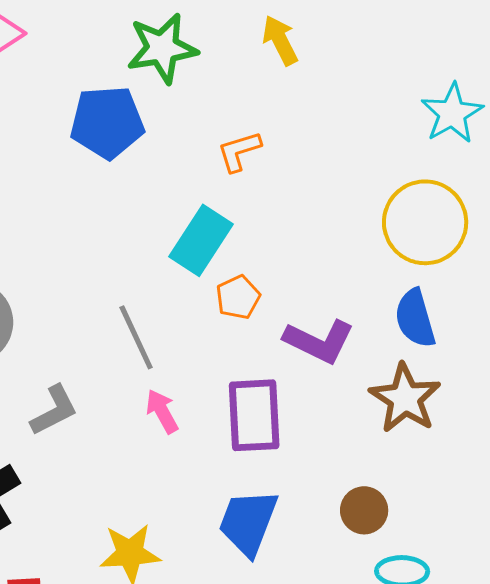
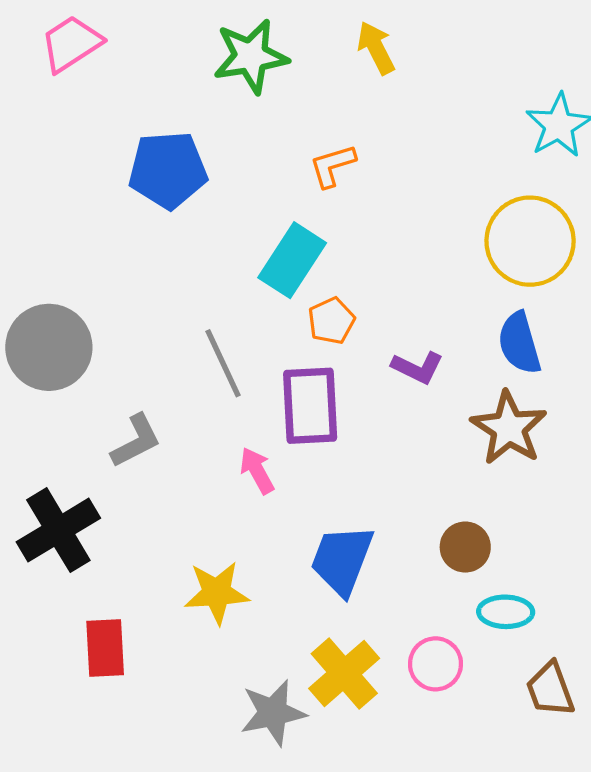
blue pentagon: (107, 122) -> (168, 170), moved
purple L-shape: (319, 341) -> (417, 368), size x0.7
pink arrow: (162, 411) -> (257, 471), moved
purple rectangle: (254, 415) -> (310, 406), moved

